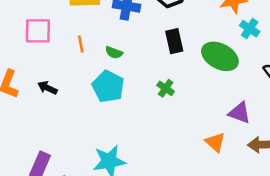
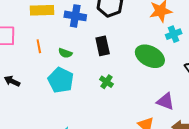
cyan cross: (250, 29) -> (174, 34), turned 35
black rectangle: (174, 41) -> (103, 46), moved

